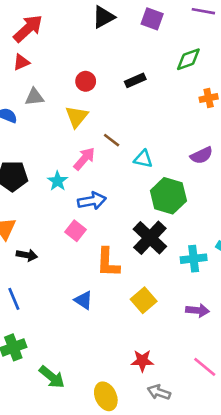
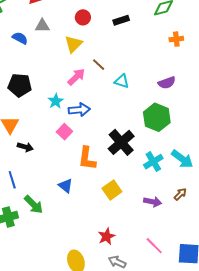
cyan star: (58, 181) -> (56, 101), moved
green hexagon: (168, 196) -> (157, 117), moved
cyan cross: (194, 259) -> (153, 162), turned -30
red star: (142, 361) -> (107, 236), turned -30
green arrow: (52, 377) -> (34, 205), moved

